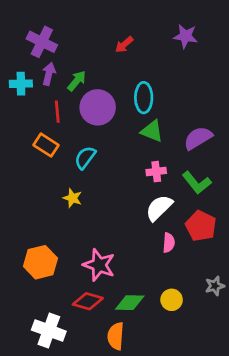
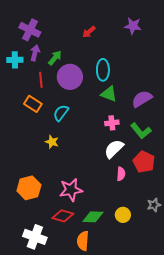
pink star: (99, 265) -> (71, 190), turned -30

